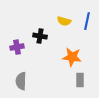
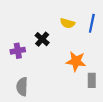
black cross: (40, 36) -> (42, 39), turned 32
gray rectangle: (80, 80) -> (92, 80), moved

